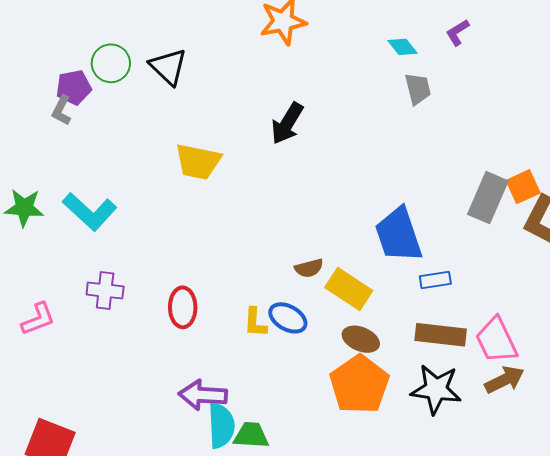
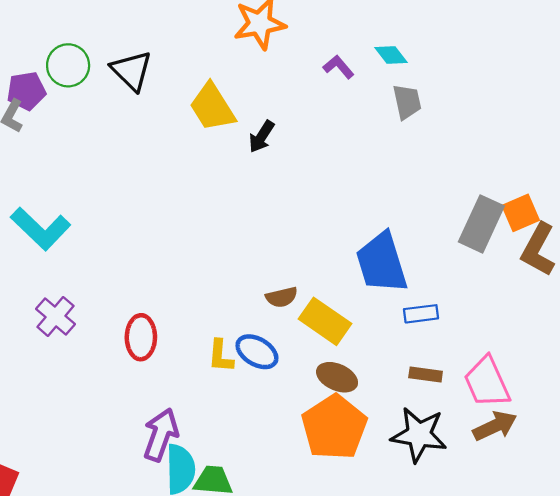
purple L-shape: (458, 32) -> (339, 67), moved, turned 80
black arrow: (287, 123) -> (262, 137), size x0.7
yellow trapezoid: (198, 162) -> (212, 107), moved, turned 45
purple cross: (105, 291) -> (56, 316), turned 33
brown rectangle: (441, 335) -> (426, 374), size x0.6
purple arrow: (203, 395) -> (161, 435), turned 105

